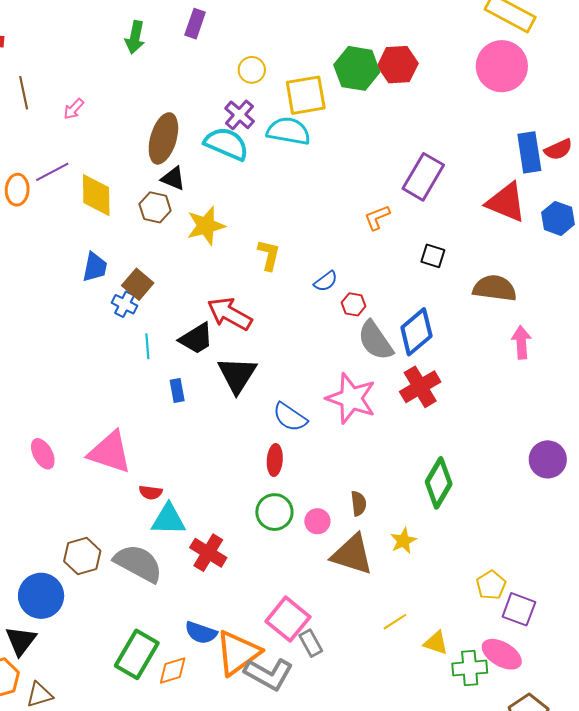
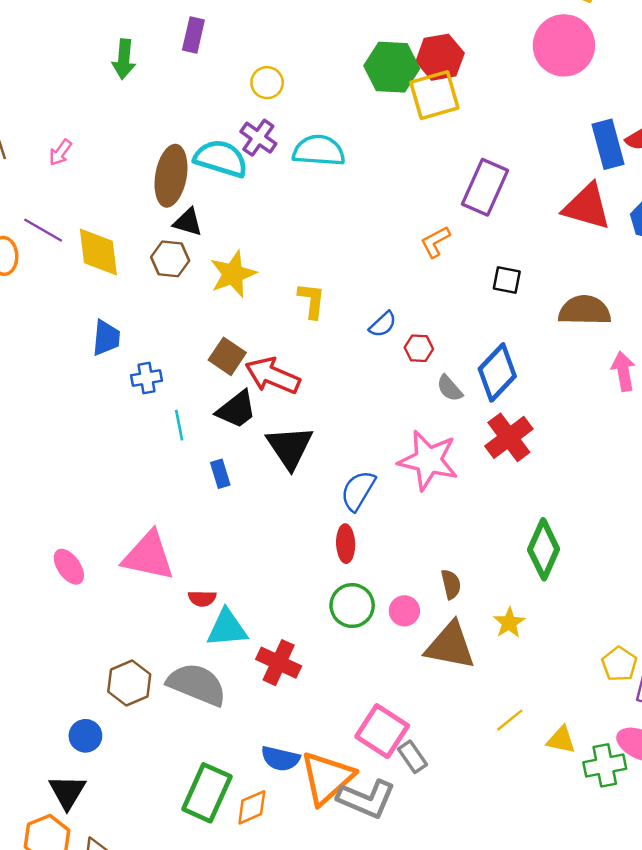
yellow square: (306, 95) -> (434, 95), moved
cyan semicircle: (226, 144) -> (221, 158), moved
purple line: (52, 172) -> (43, 230), turned 64
brown square: (138, 284) -> (227, 356), moved
blue cross: (125, 304) -> (147, 378), turned -30
gray semicircle: (375, 341) -> (450, 388), size x0.6
blue semicircle: (290, 417) -> (358, 491), turned 93
blue circle: (41, 596) -> (85, 736), size x0.6

